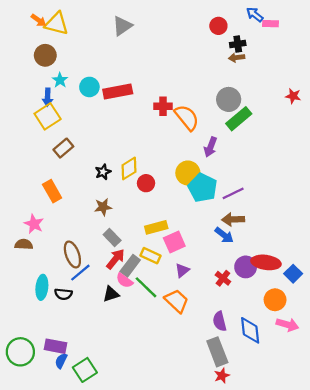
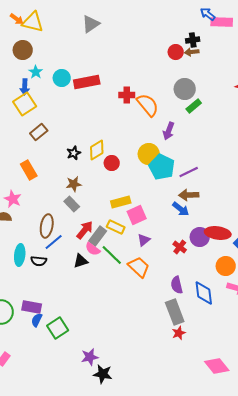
pink rectangle: (271, 24) -> (222, 22), size x1.5
red circle: (218, 26) -> (176, 52), moved
green rectangle: (239, 119) -> (194, 106), size x0.7
gray rectangle: (112, 238) -> (72, 204), moved
brown ellipse: (72, 254) -> (47, 226), turned 30

